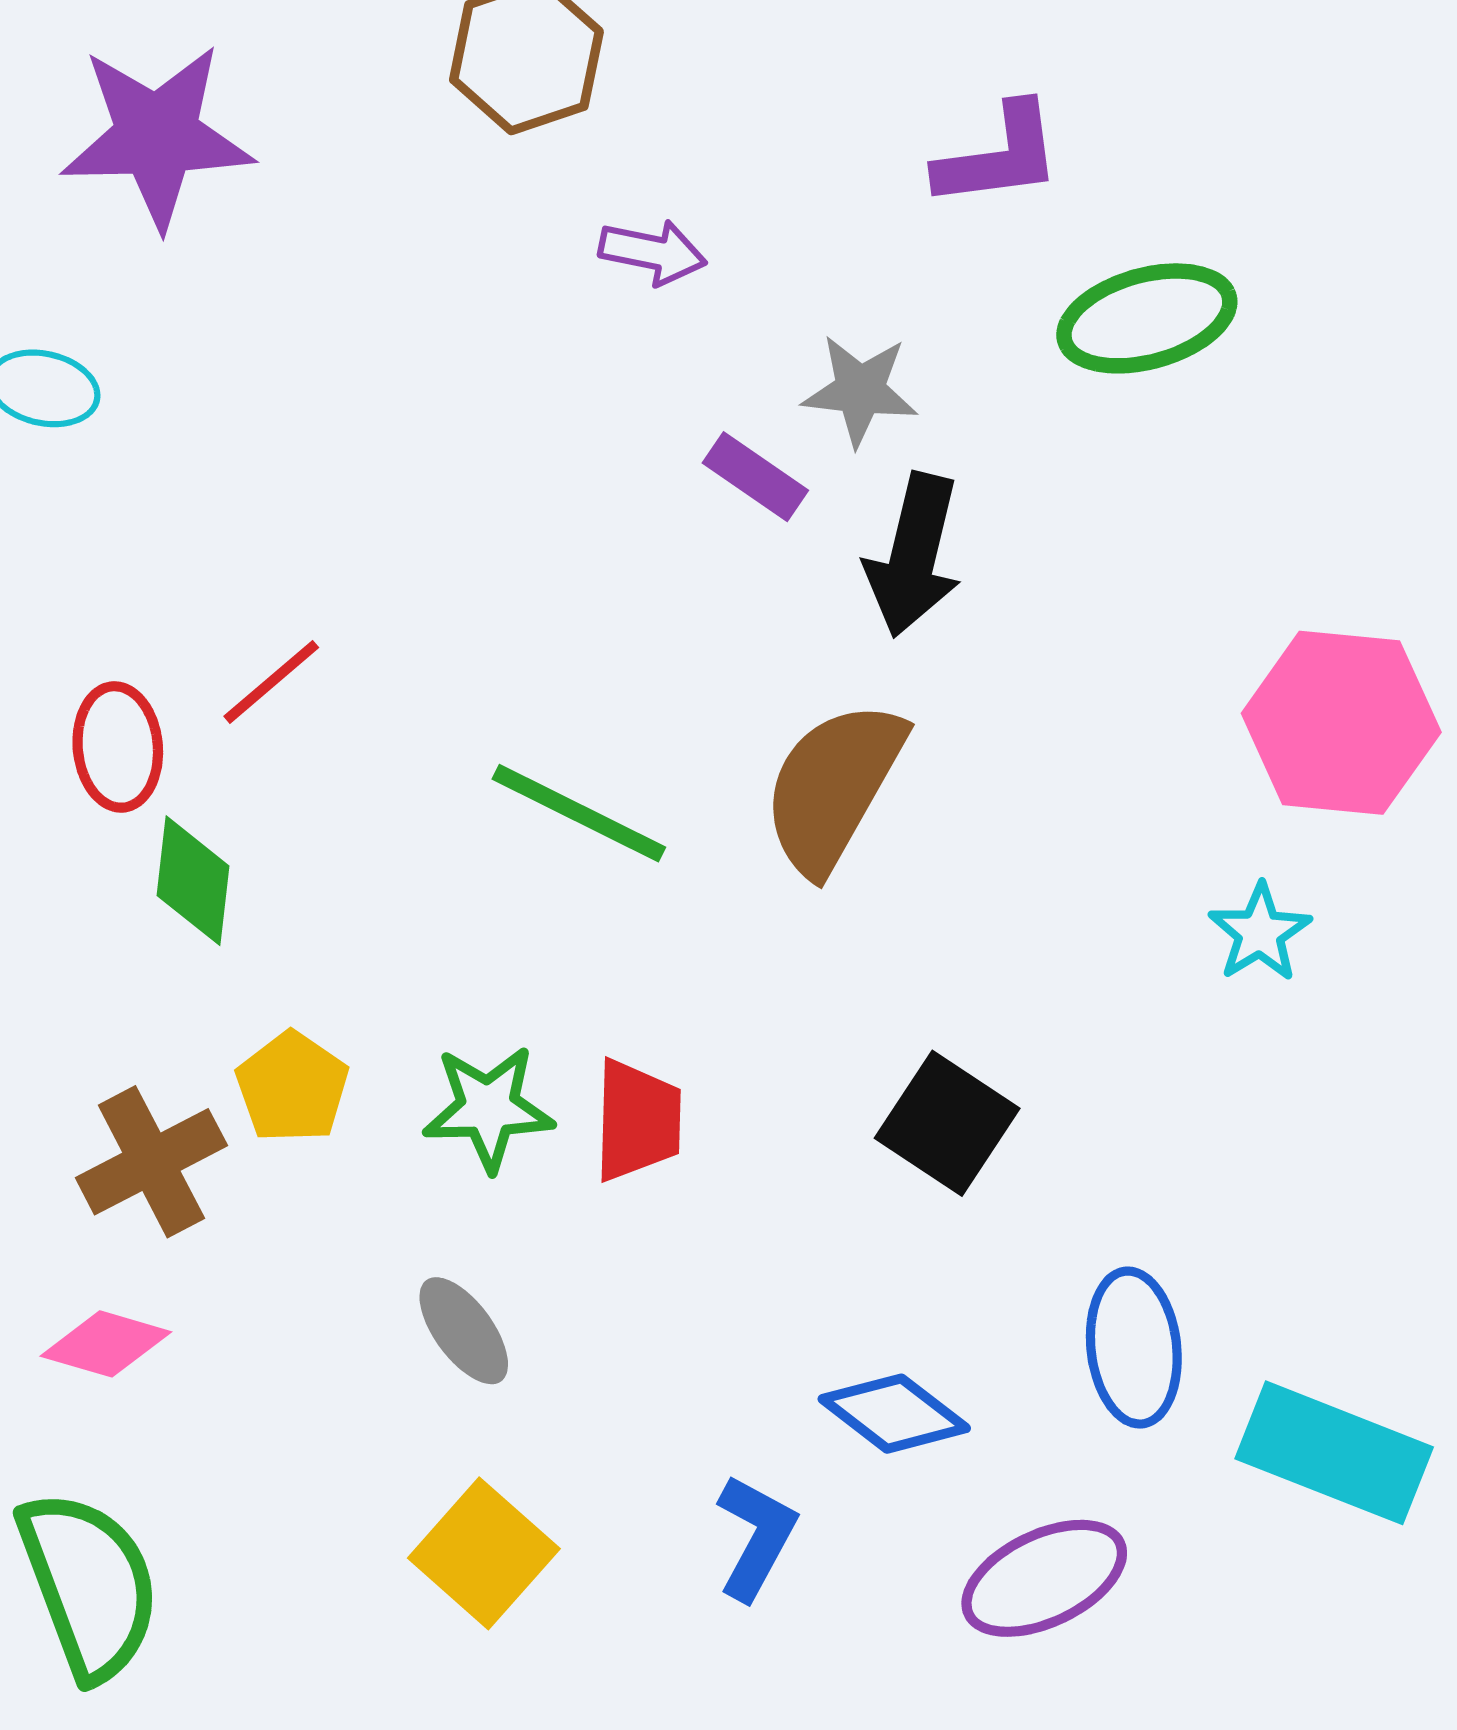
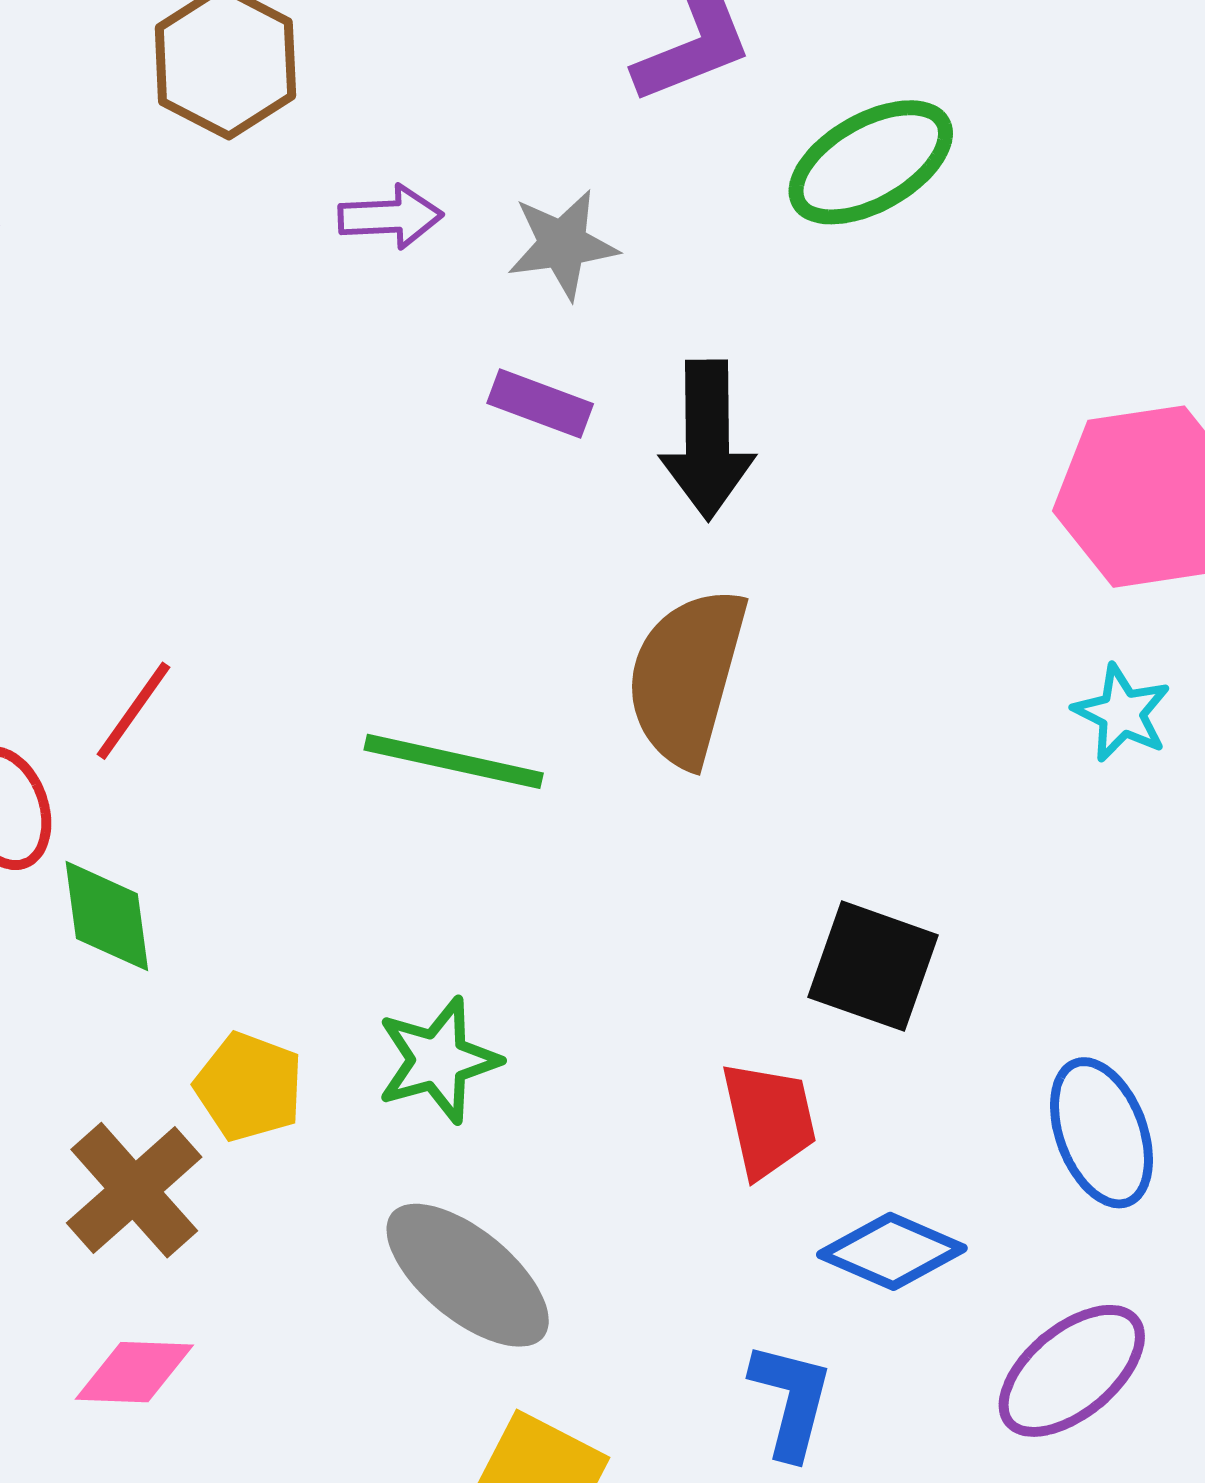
gray star: (860, 390) -> (563, 244), moved
red trapezoid: (637, 1120) -> (769, 1119), moved
gray ellipse: (464, 1331) -> (468, 1275), size x1.6

